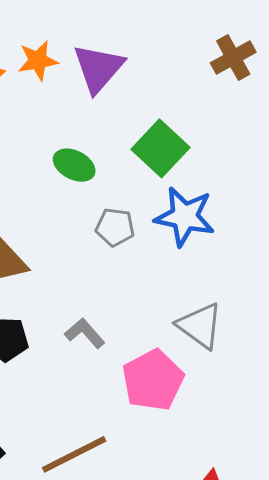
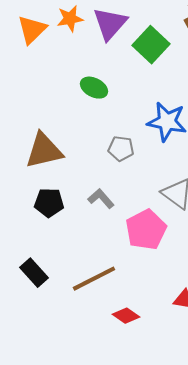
green square: (160, 148) -> (151, 45), moved
gray pentagon: (115, 227) -> (121, 149), moved

